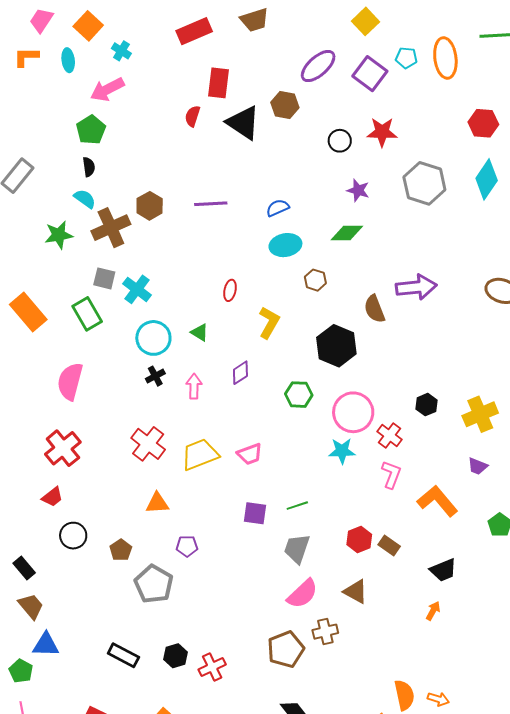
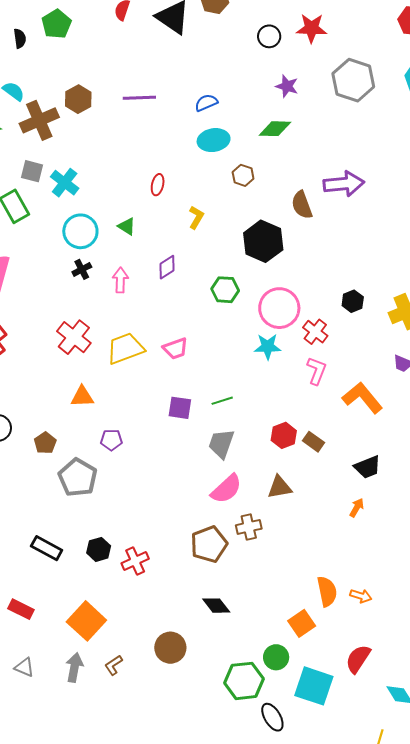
green pentagon: (91, 130) -> (56, 24), moved
black semicircle: (89, 167) -> (20, 38), moved
yellow L-shape: (269, 323) -> (196, 217), size x0.7
brown triangle: (356, 591) -> (279, 487), turned -40

